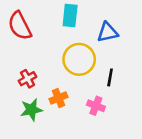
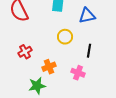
yellow circle: (79, 59) -> (65, 37), size x0.6
green star: (31, 110) -> (37, 86), moved

